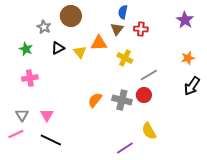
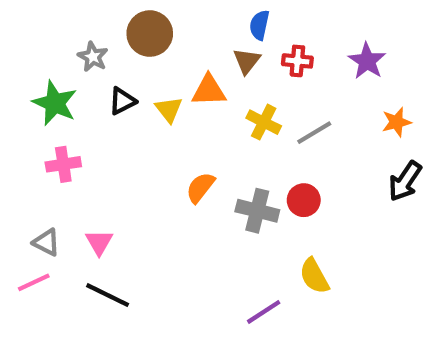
purple star: (185, 20) -> (367, 61), moved
green star: (26, 49) -> (55, 103), size x1.5
gray line: (149, 75) -> (314, 133), moved
orange semicircle: (95, 100) -> (200, 187), moved
gray triangle: (22, 115) -> (46, 242), turned -32

